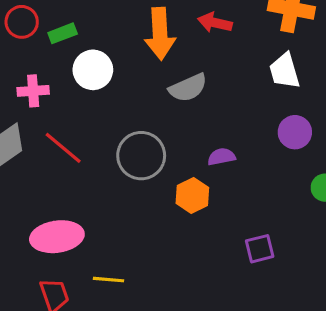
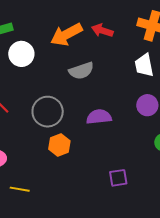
orange arrow: (160, 34) -> (66, 34), turned 60
purple semicircle: (221, 157) -> (99, 117), size x1.4
orange hexagon: (192, 195) -> (59, 145), moved

